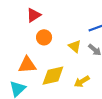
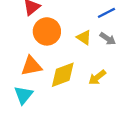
orange circle: (44, 37) -> (47, 31), size x1.5

